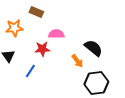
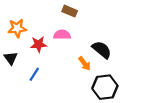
brown rectangle: (36, 12) -> (70, 11), moved
red star: (42, 49) -> (39, 44), moved

